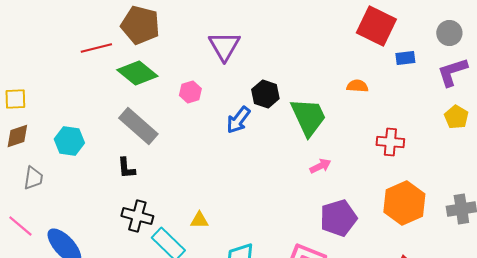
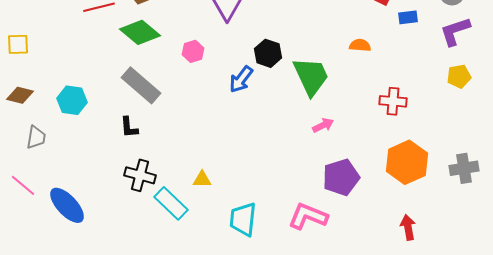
yellow square: (15, 99) -> (18, 44), moved
yellow pentagon: (456, 117) -> (459, 76), turned 30
brown diamond: (17, 136) -> (20, 95), turned 32

